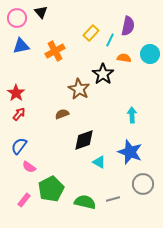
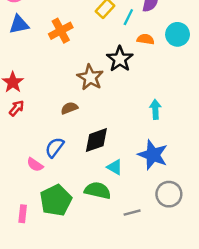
blue semicircle: (19, 146) -> (55, 147), moved
pink semicircle: (29, 167) -> (35, 165), moved
pink rectangle: (24, 200) -> (23, 214), turned -32
green semicircle: (85, 202) -> (98, 190), moved

